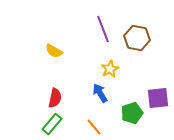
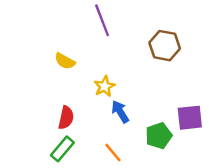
purple line: (103, 29) -> (102, 20), moved
yellow star: (110, 69) -> (104, 86), moved

